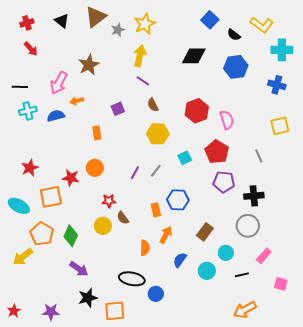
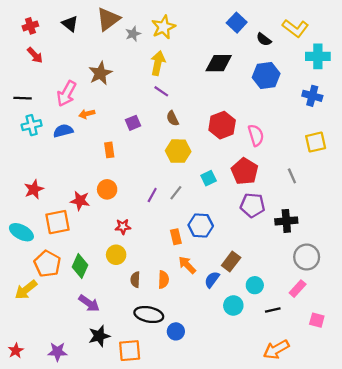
brown semicircle: (123, 218) -> (135, 280), moved, turned 40
gray circle: (248, 226) -> (307, 257), moved
orange arrow: (166, 235) -> (187, 265), turned -72
blue semicircle: (180, 260) -> (212, 280), moved

